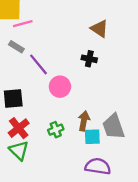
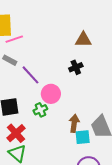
brown triangle: (99, 29) -> (83, 40), turned -30
black cross: (89, 59) -> (76, 67), turned -32
green cross: (56, 130) -> (40, 110), moved

